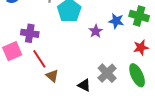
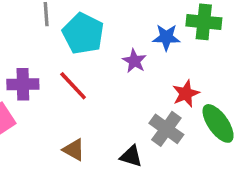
red star: (141, 48) -> (186, 94), moved
red line: (39, 59) -> (73, 86), moved

